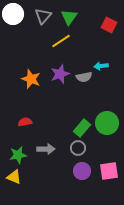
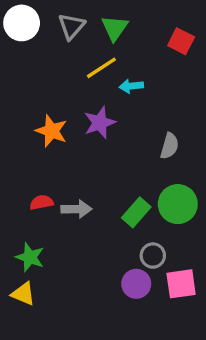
cyan arrow: (101, 66) -> (131, 86), moved
gray semicircle: (84, 77) -> (169, 146), moved, turned -63
gray circle: (78, 148) -> (153, 256), moved
gray arrow: (46, 149) -> (76, 209), moved
green star: (18, 155) -> (30, 257), turned 30

